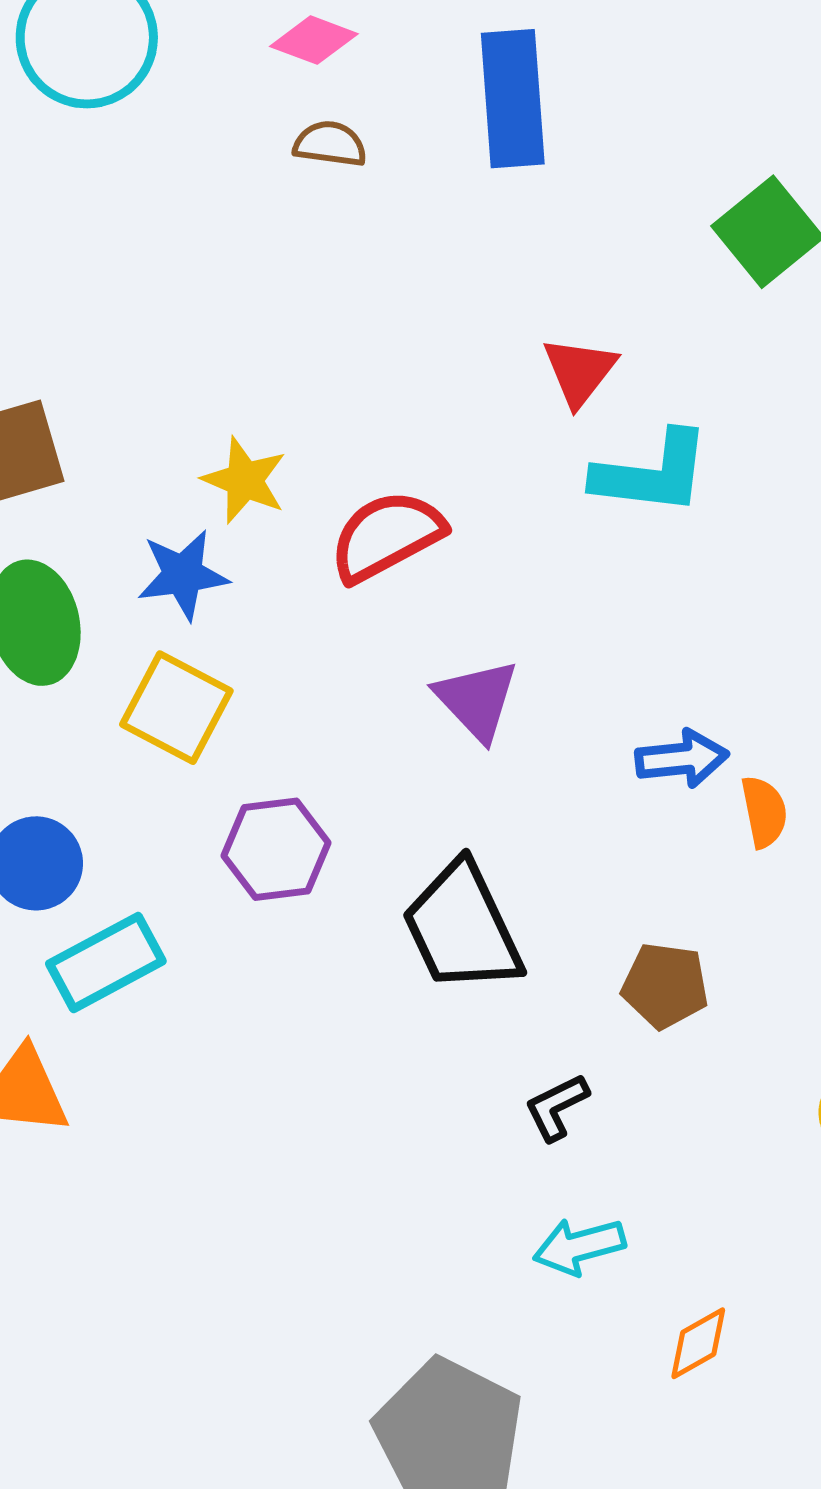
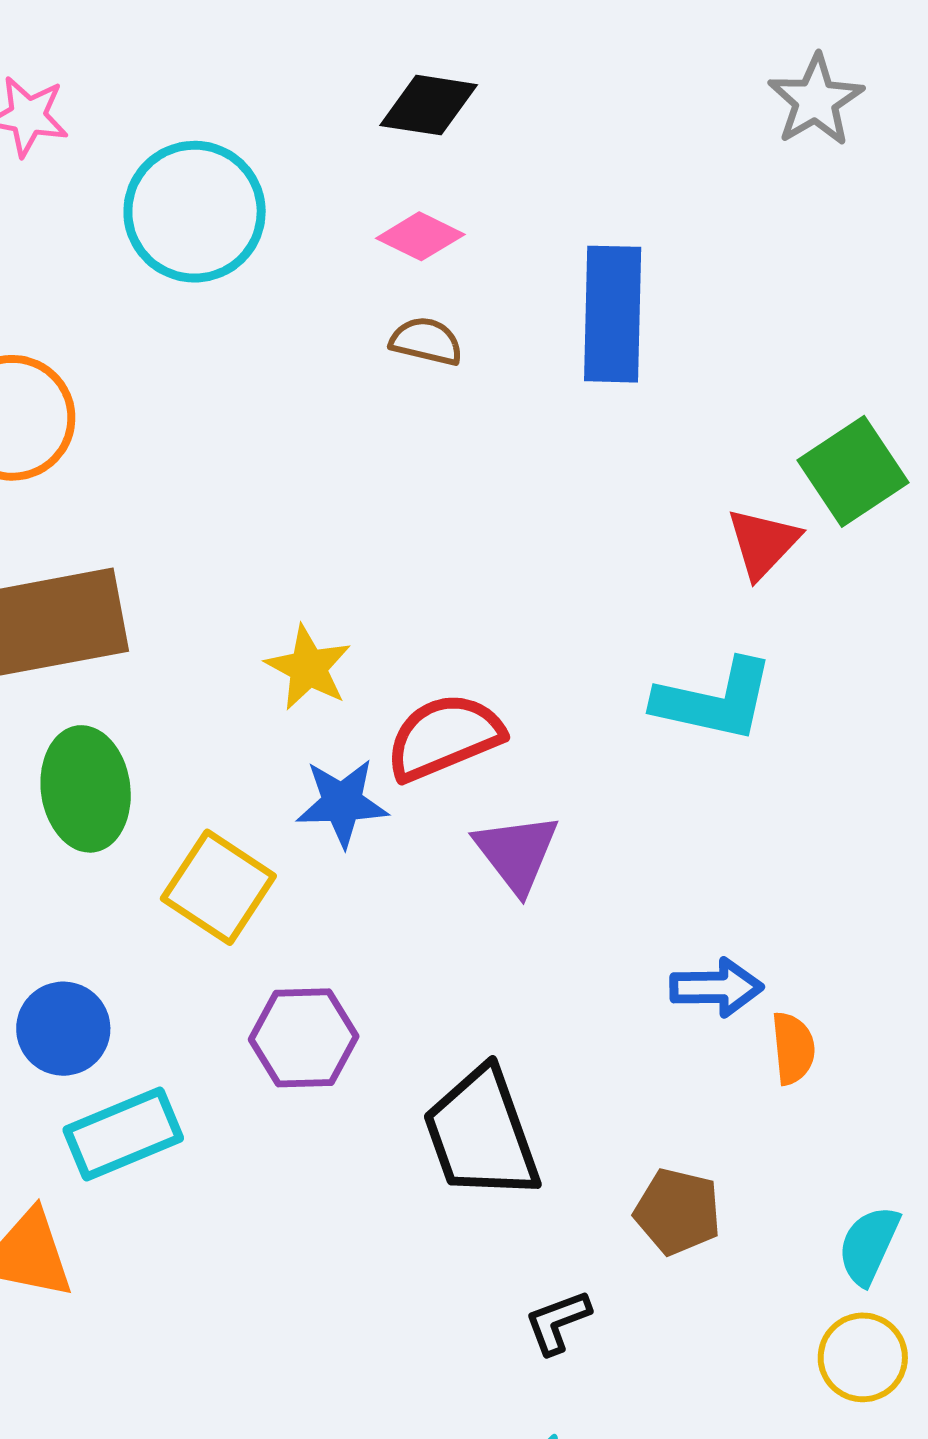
red triangle: (580, 371) -> (763, 543), moved
blue star: (183, 575) -> (342, 803), moved
purple triangle: (477, 700) -> (517, 853), moved

